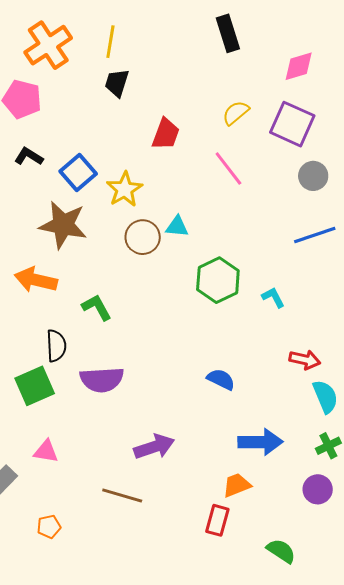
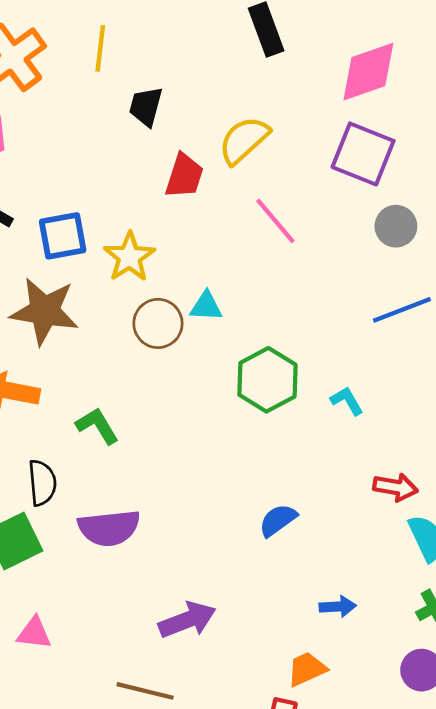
pink diamond: (299, 66) -> (368, 72), size x1.4
black trapezoid: (117, 83) -> (146, 106), moved
yellow semicircle: (236, 113) -> (244, 140), moved, size x1.4
blue square: (78, 172) -> (63, 236), turned 33
blue semicircle: (221, 379) -> (278, 520), turned -60
blue arrow: (260, 442) -> (338, 607), size x0.6

